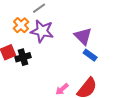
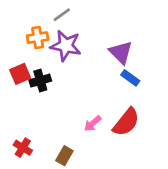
orange cross: (21, 25) -> (38, 38), turned 35

